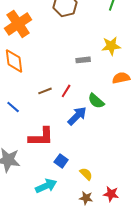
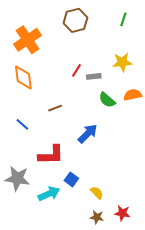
red line: (66, 91) -> (76, 70), moved
green semicircle: (96, 101) -> (107, 100), moved
cyan arrow: (46, 186) -> (49, 194), moved

